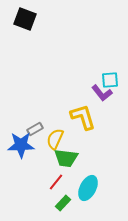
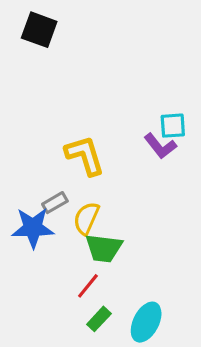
yellow L-shape: (83, 117) -> (85, 155), moved
cyan ellipse: (88, 188) -> (146, 322), moved

